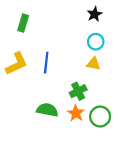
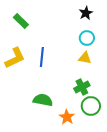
green rectangle: (23, 23) -> (21, 21), turned -63
green cross: (78, 91) -> (82, 87), moved
orange star: (76, 113) -> (67, 117), moved

